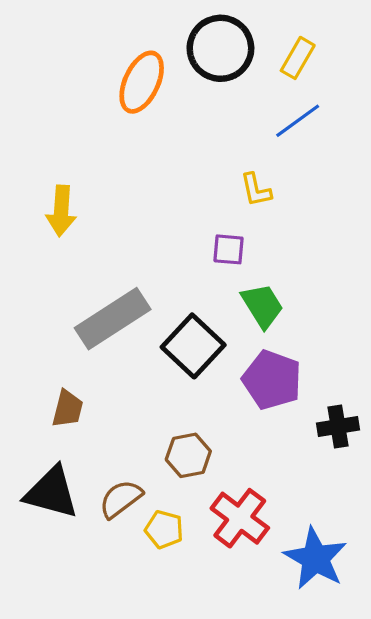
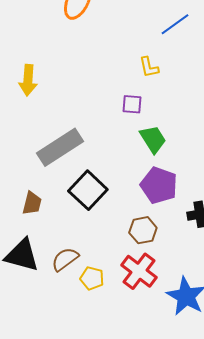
black square: (193, 346) -> (88, 190), moved
brown hexagon: (188, 455) -> (143, 230), moved

